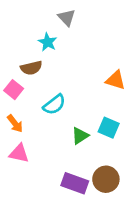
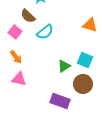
brown semicircle: (31, 68) -> (28, 16), turned 56
cyan semicircle: (54, 105) -> (45, 32), moved
brown circle: (106, 179) -> (83, 84), moved

